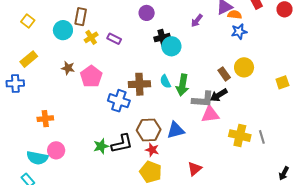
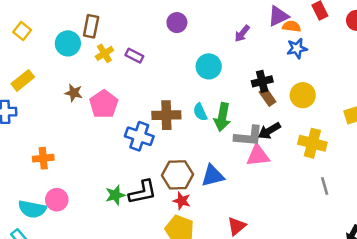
black cross: (162, 38) -> (262, 81), moved
brown rectangle: (224, 74) -> (268, 97), moved
yellow cross: (240, 136) -> (312, 143), moved

